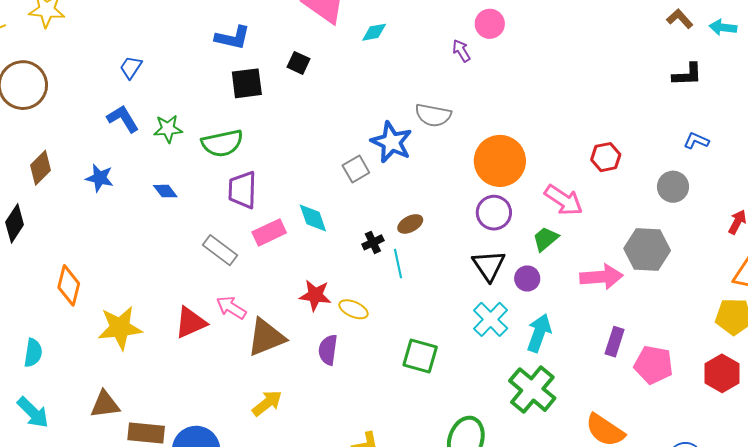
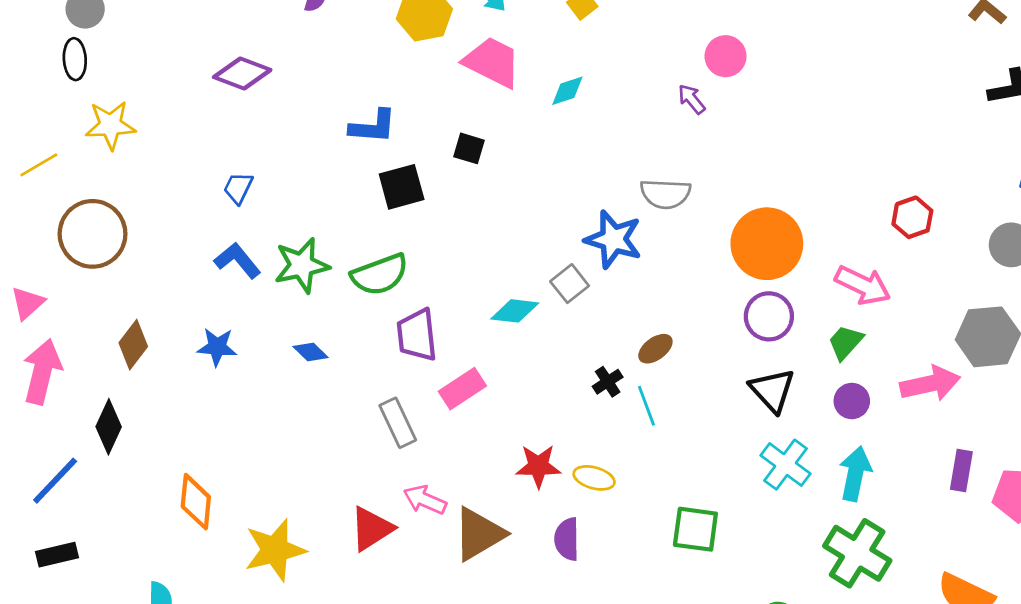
green star: (168, 129) -> (302, 265), size x1.4
cyan diamond: (313, 218) -> (515, 311), moved, turned -56
gray rectangle: (220, 250) -> (398, 423), turned 36
purple circle: (527, 278) -> (852, 401), moved

